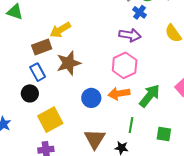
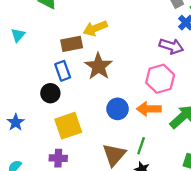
brown star: (69, 63) -> (98, 66), turned -30
green line: (131, 125) -> (141, 146), moved

